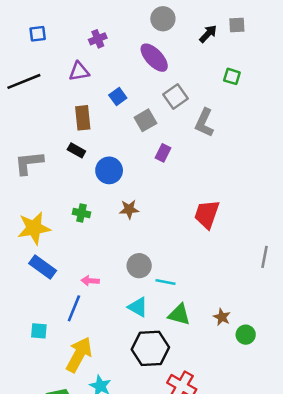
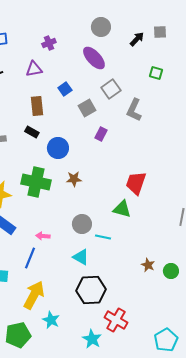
green cross: (81, 213) -> (36, 182), size x2.0
green triangle: (179, 315) -> (122, 209), moved
green circle: (246, 335) -> (171, 271), moved

